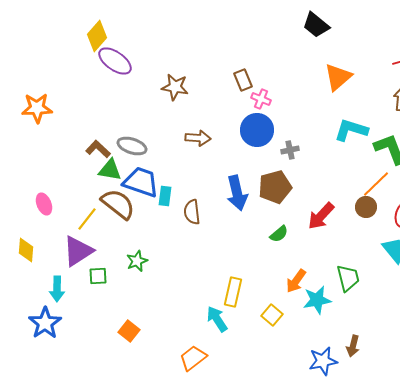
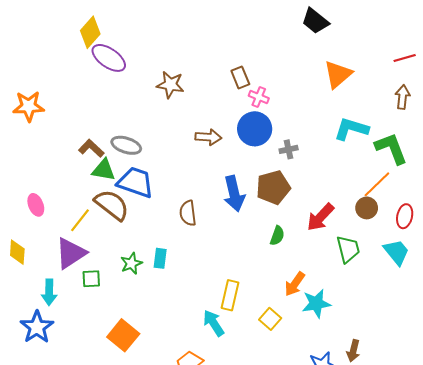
brown arrow: (198, 138) -> (208, 137), moved
cyan rectangle: (165, 196) -> (160, 258), moved
green semicircle: (279, 234) -> (277, 236), turned -30
green trapezoid: (348, 278) -> (348, 249), moved
orange square: (129, 331) -> (123, 335), size x1.4

